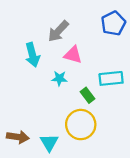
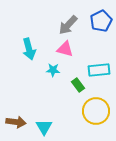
gray arrow: (58, 31) -> (68, 25), moved
yellow circle: (81, 125) -> (96, 111), moved

